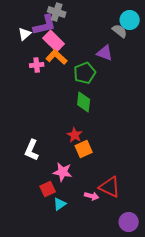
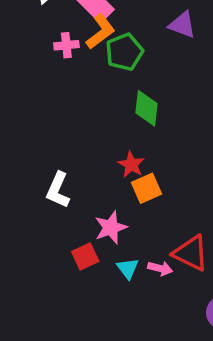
orange L-shape: (57, 57) -> (101, 32), turned 100
green pentagon: (85, 73) -> (124, 52), moved
pink star: (63, 172) -> (111, 228), turned -30
cyan triangle: (60, 204) -> (128, 268), moved, turned -32

